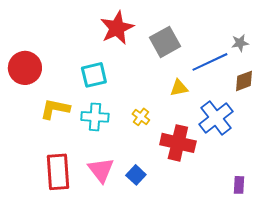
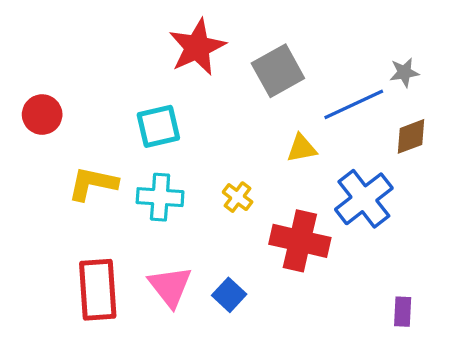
red circle: (25, 68) -> (42, 115), size x0.7

